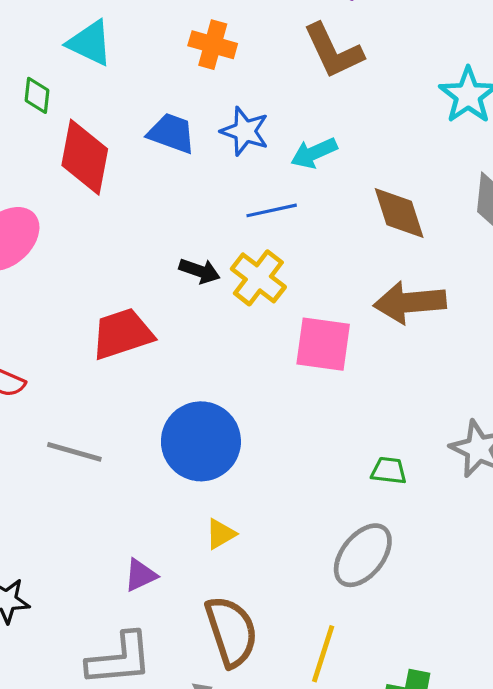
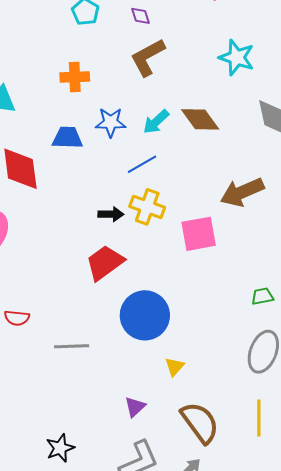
brown L-shape: (333, 51) -> (148, 57), turned 105
brown diamond: (399, 213) -> (200, 119), moved
red trapezoid: (122, 334) -> (105, 263), moved

